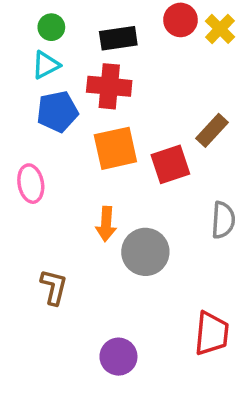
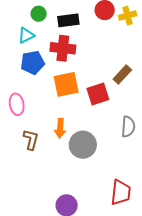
green circle: (51, 27) -> (39, 14), moved
yellow cross: (220, 29) -> (128, 16), turned 30
brown L-shape: (54, 287) -> (31, 140), moved

